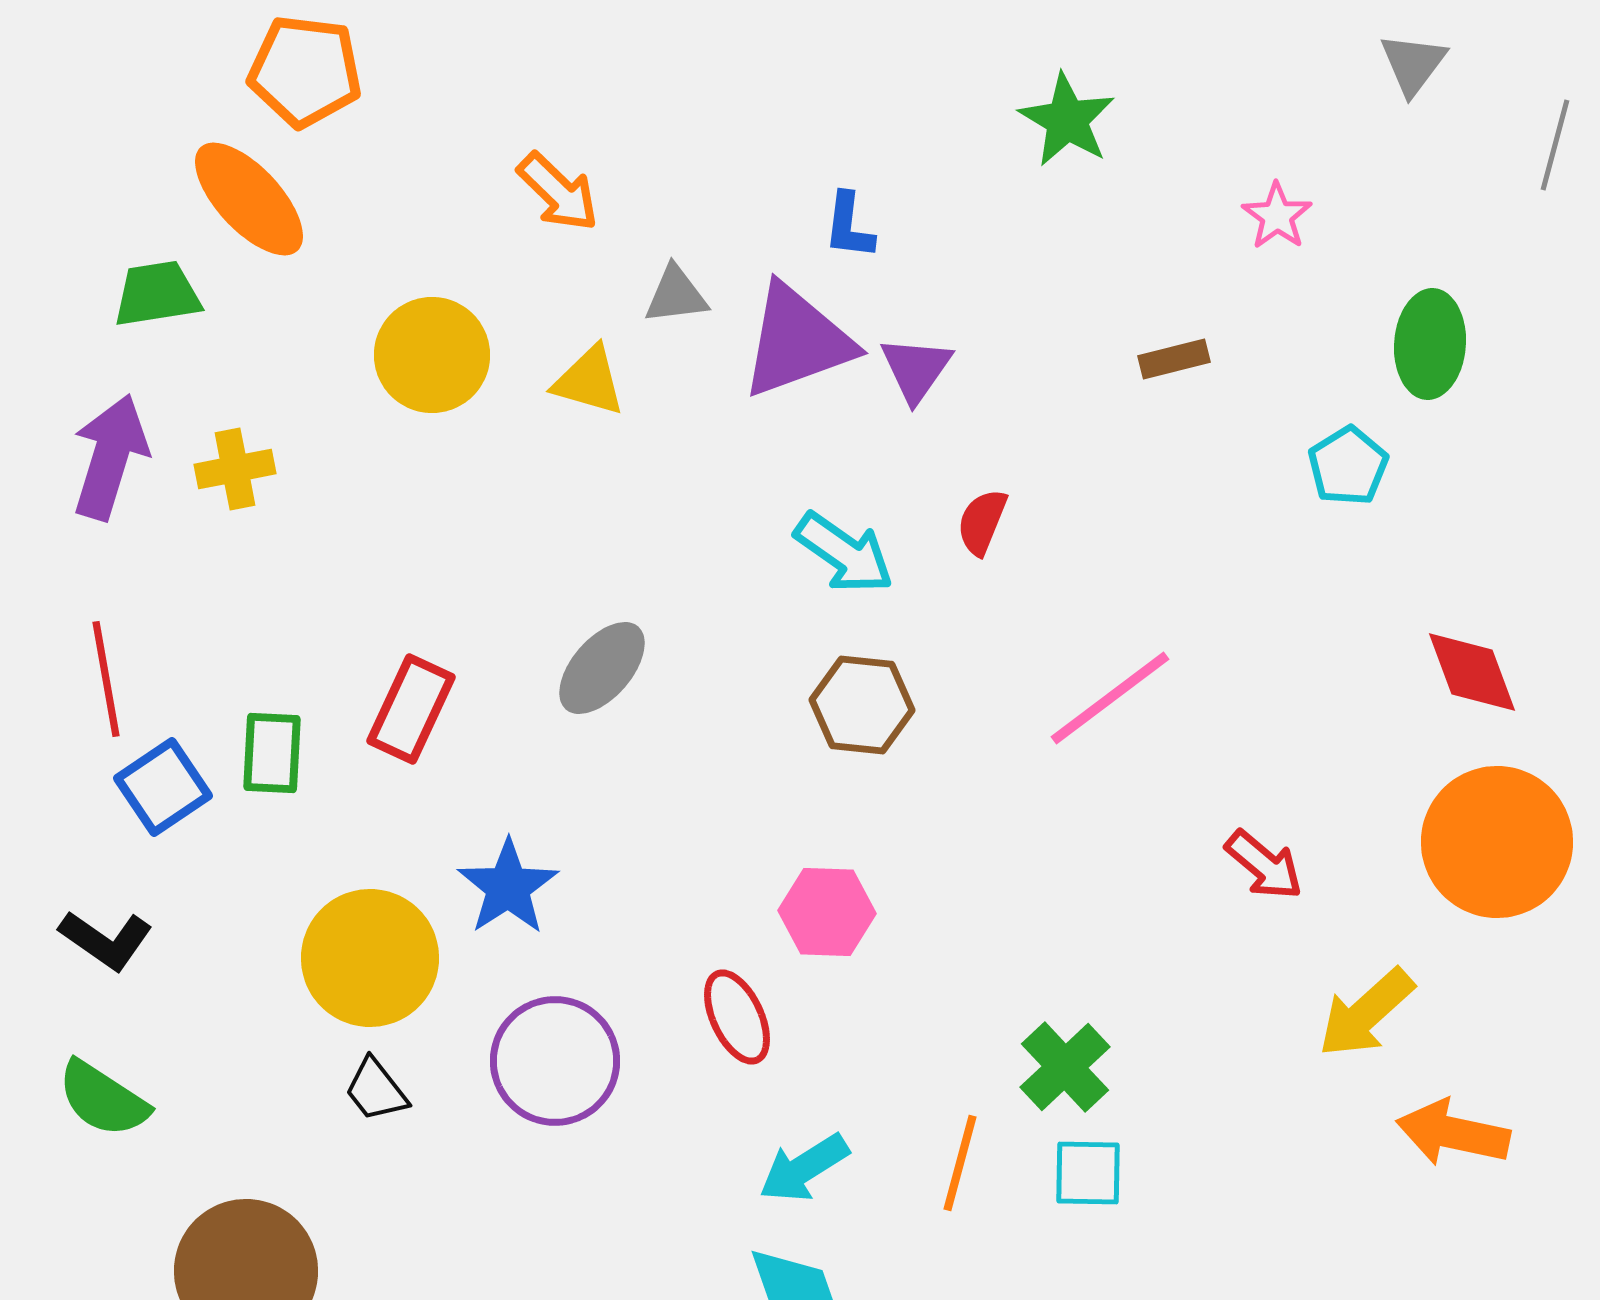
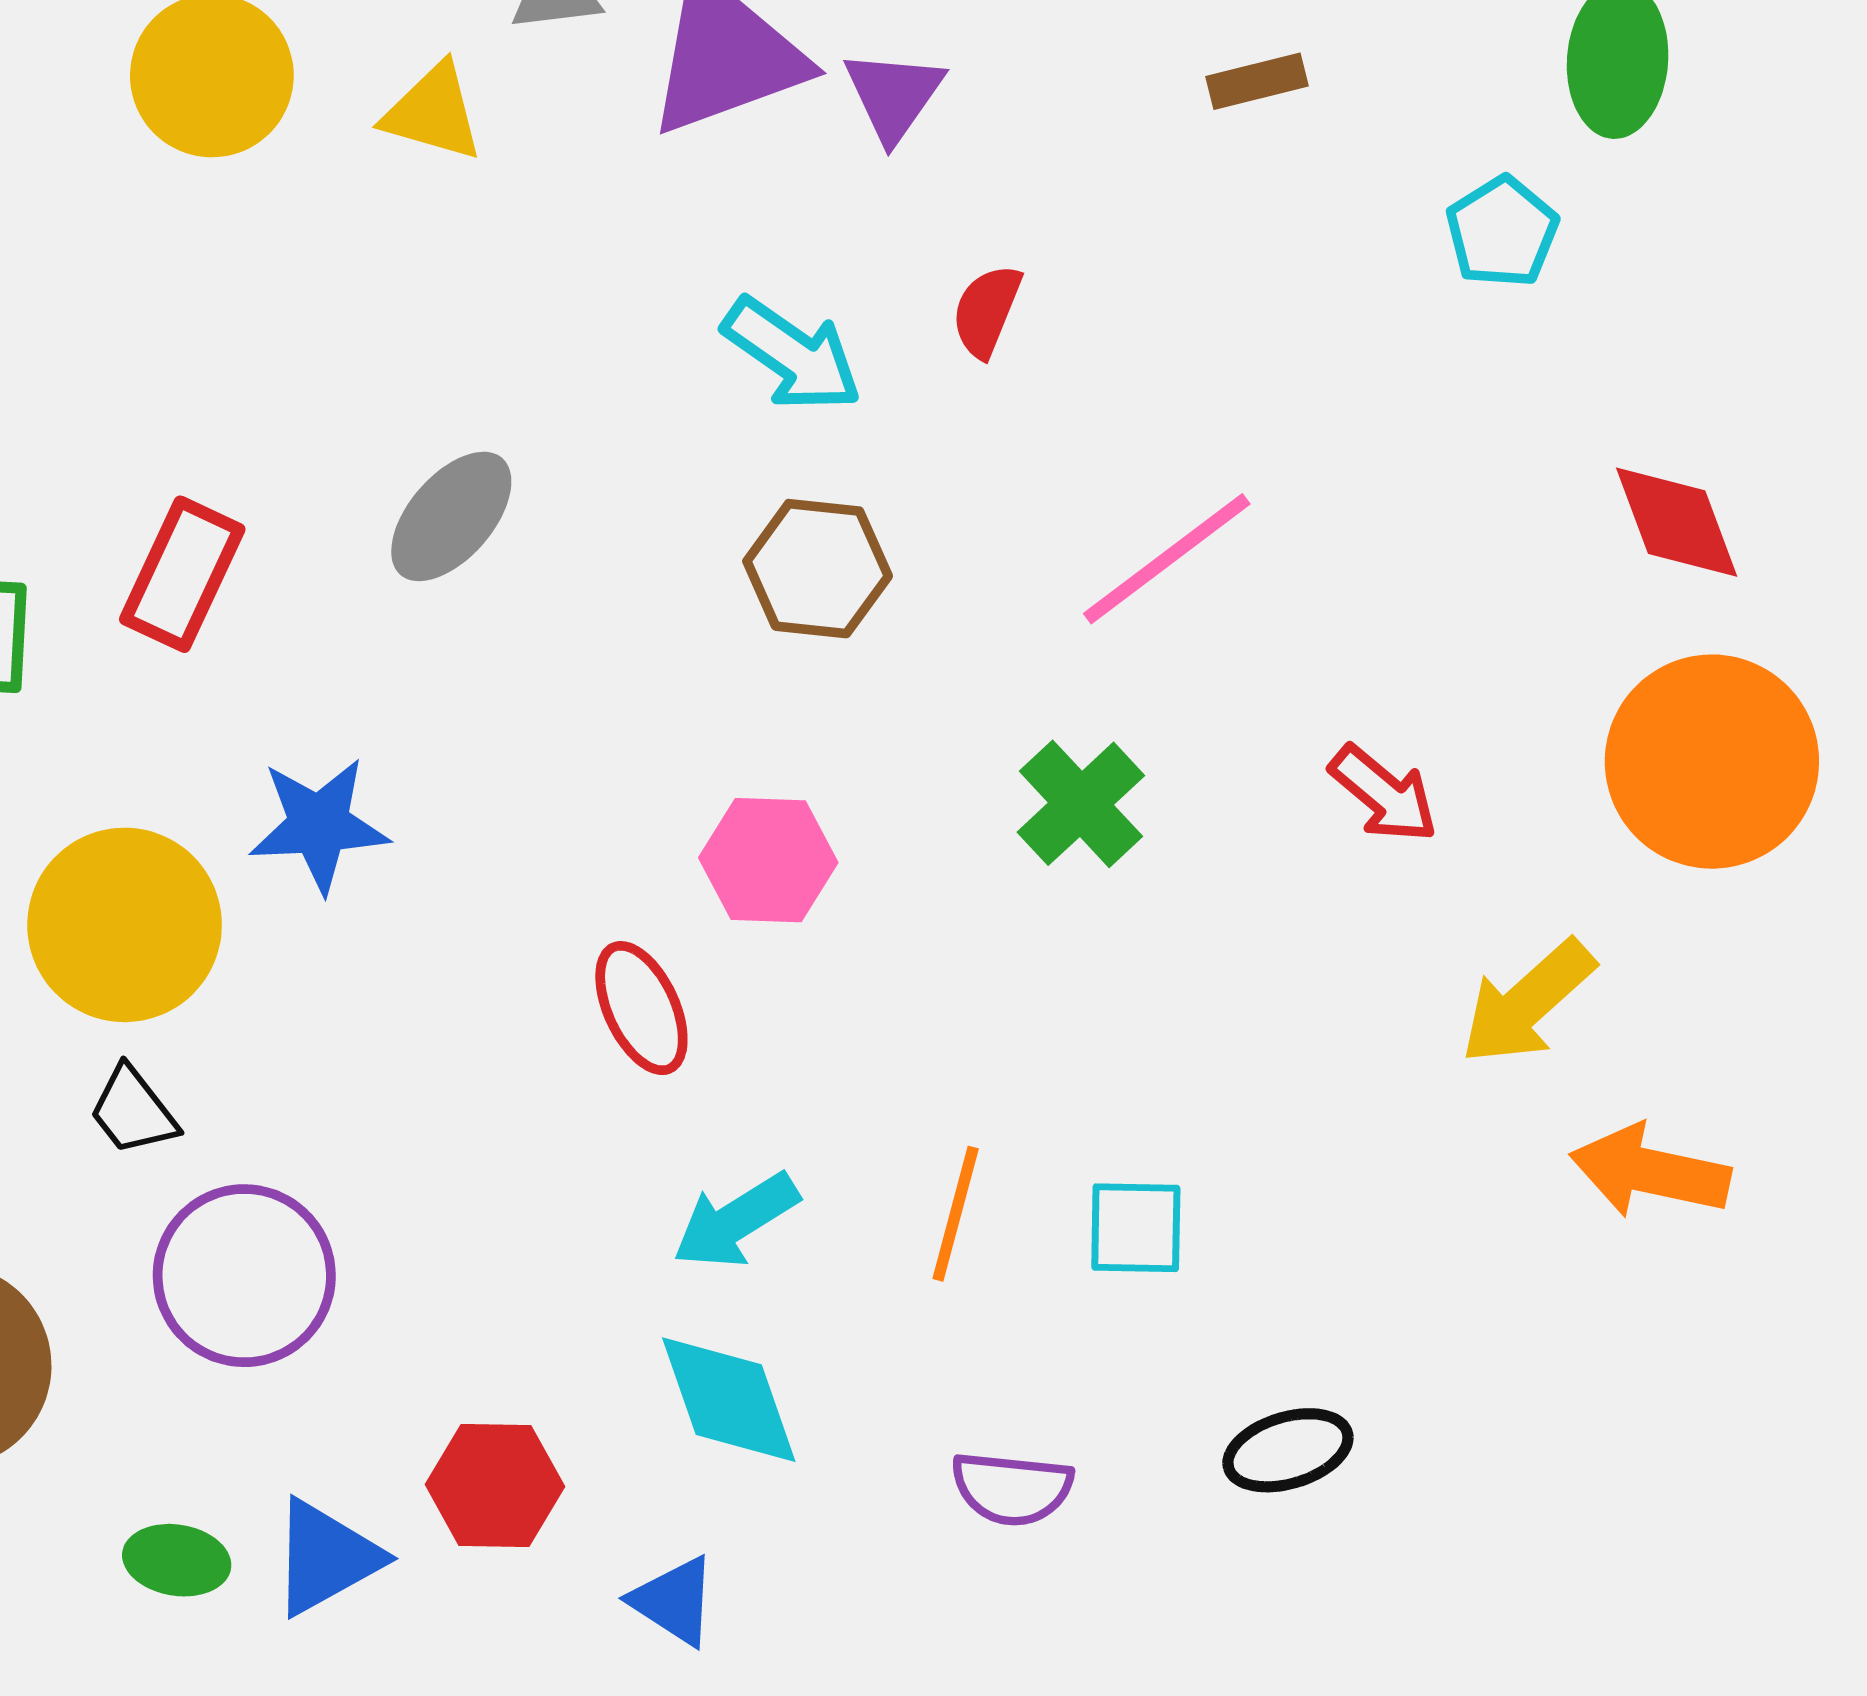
blue star: (508, 887) -> (319, 825), turned 30
purple circle: (555, 1061) -> (244, 1276), moved
green cross: (1065, 1067) -> (1081, 804), moved

